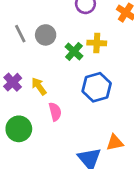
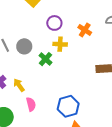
yellow cross: (97, 43) -> (60, 44), moved
blue hexagon: (97, 87) -> (68, 106), moved

